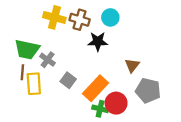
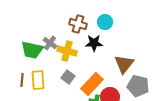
yellow cross: (54, 17) -> (67, 51), moved
gray cross: (48, 60) -> (50, 43), moved
brown triangle: (132, 65) -> (124, 64), size x1.5
brown line: (22, 72) -> (22, 80), moved

